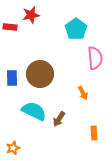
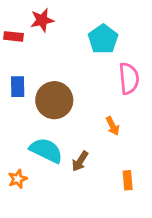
blue rectangle: (12, 78) -> (18, 87), moved
orange star: (13, 148) -> (18, 179), moved

